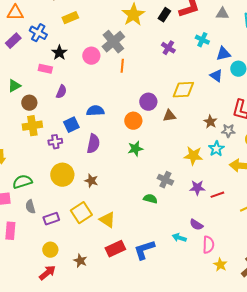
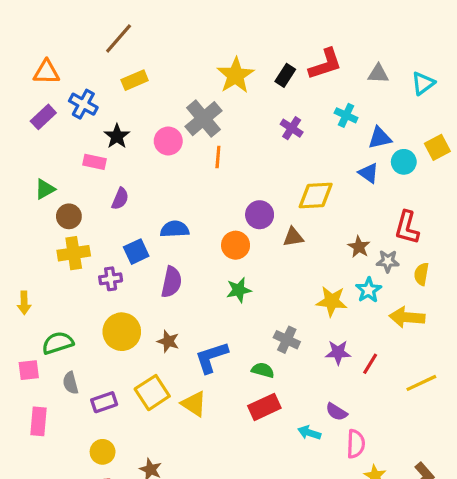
red line: (217, 195) -> (370, 364), turned -40
red rectangle: (115, 249) -> (264, 407), moved
blue L-shape: (144, 250) -> (211, 357), moved

